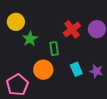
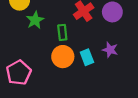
orange circle: (43, 70) -> (63, 57), moved
purple star: (96, 71) -> (110, 50), moved

